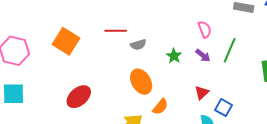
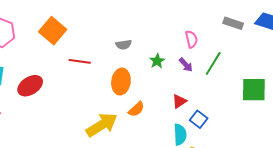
red line: (116, 31) -> (80, 61), moved
orange ellipse: (141, 82) -> (121, 82), turned 30
red ellipse: (79, 97) -> (30, 86), moved

